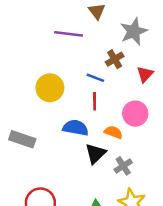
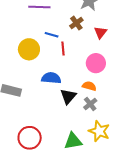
blue line: (95, 78) -> (52, 35), moved
red line: (95, 101) -> (63, 49), moved
orange semicircle: (113, 132) -> (89, 86), moved

